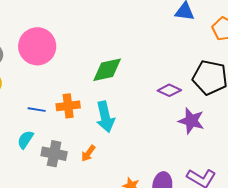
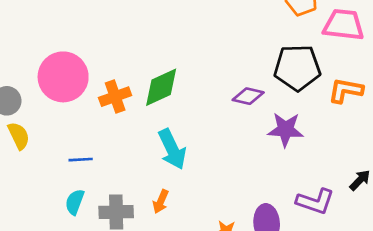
orange cross: (68, 106) -> (115, 97), moved

